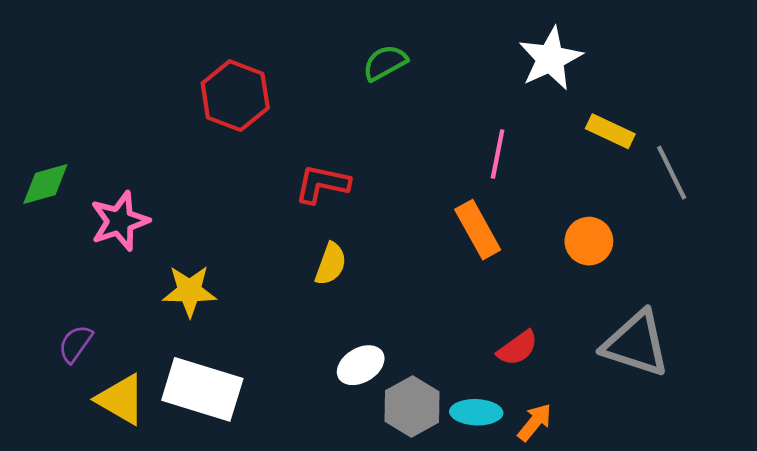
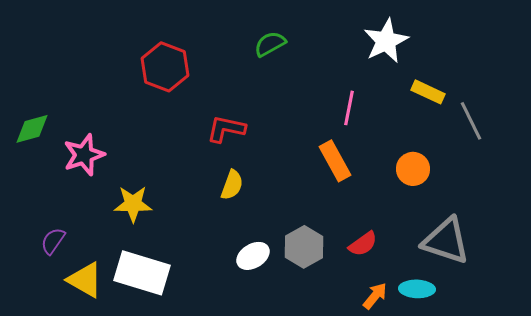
gray hexagon: (412, 407) -> (304, 247), moved
cyan ellipse: (476, 412) -> (417, 289), moved

